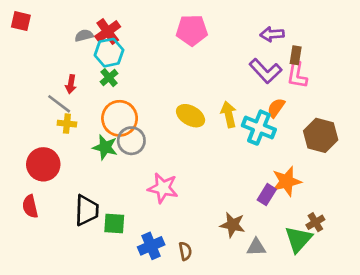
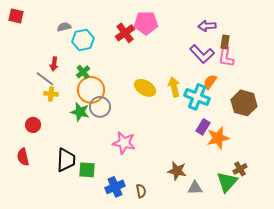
red cross: (108, 32) -> (125, 33), moved
green cross: (109, 78) -> (83, 72), moved
red circle: (43, 164) -> (33, 125), size x0.6
purple rectangle: (267, 195) -> (203, 127), moved

